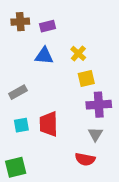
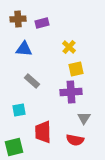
blue triangle: (44, 56) -> (24, 49), moved
gray rectangle: (18, 92) -> (32, 81), moved, turned 70
purple cross: (99, 105) -> (71, 92), moved
red trapezoid: (49, 124) -> (43, 132), moved

